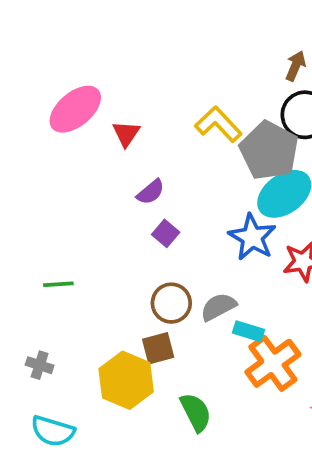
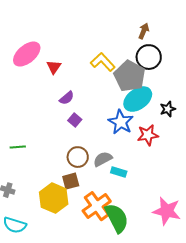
orange cross: (273, 363) -> (97, 206), moved
green semicircle: (196, 412) -> (117, 218), moved, size x1.4

